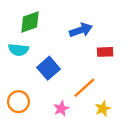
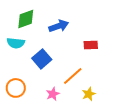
blue arrow: (81, 30) -> (59, 26), moved

